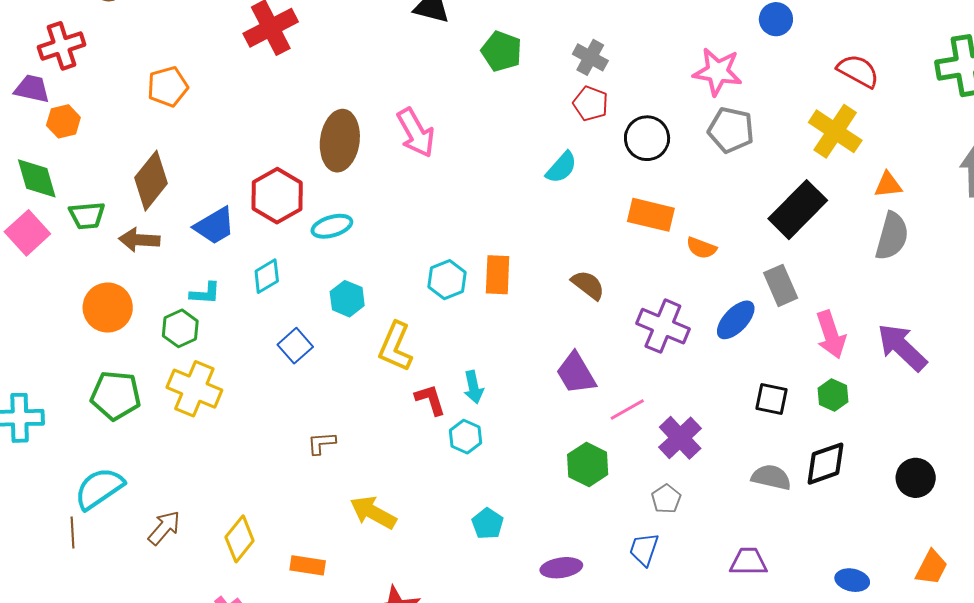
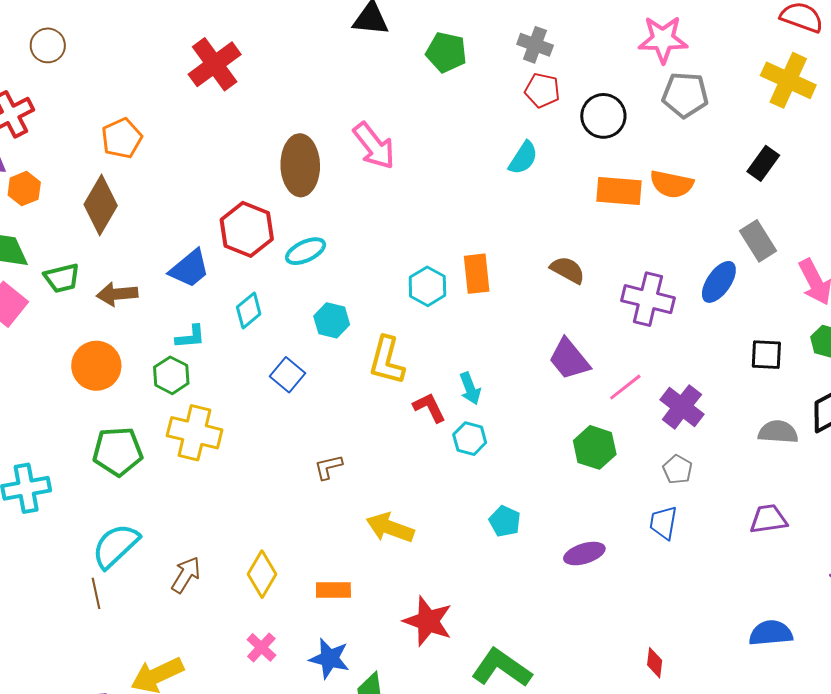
brown diamond: (151, 181) -> (101, 205), moved
black rectangle: (798, 210) -> (763, 163), size x0.6
orange semicircle: (701, 248) -> (672, 184), moved, size x1.4

